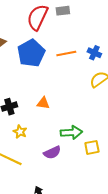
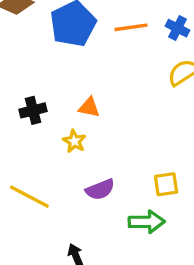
yellow star: (20, 132) -> (74, 141), moved
green arrow: (71, 132) -> (147, 222), moved

